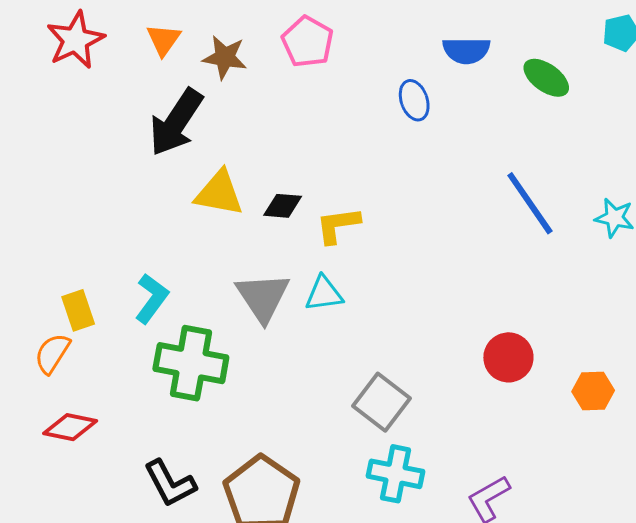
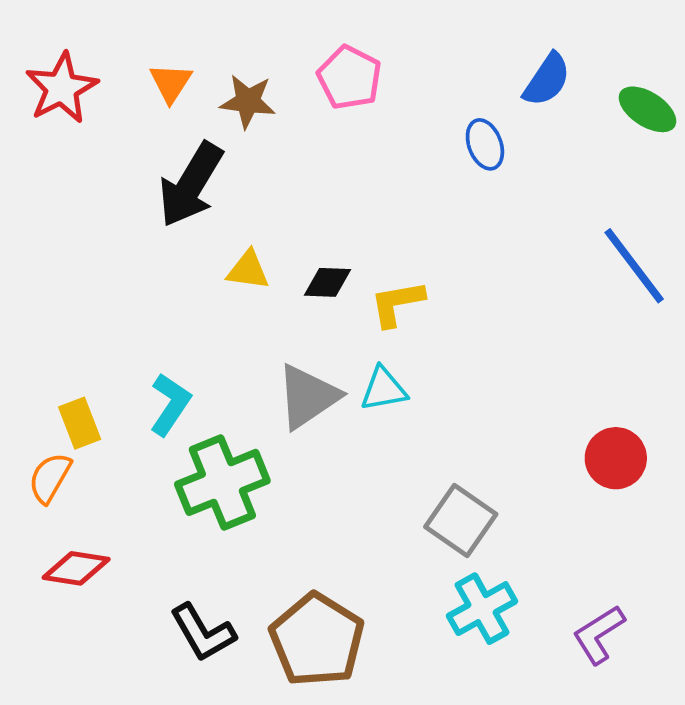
blue semicircle: (466, 50) -> (547, 80), turned -54
yellow triangle: (219, 193) -> (248, 270), size x0.7
gray triangle: (263, 297) -> (308, 397), turned 32
green cross: (191, 363) -> (222, 482), turned -30
cyan cross: (396, 474) -> (482, 609), turned -38

